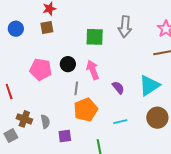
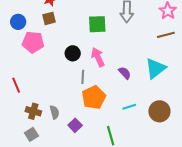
pink pentagon: (41, 69) -> (33, 42), moved
brown circle: (157, 118) -> (159, 111), moved
gray square: (11, 136) -> (31, 134), moved
purple square: (65, 136) -> (75, 125), turned -32

